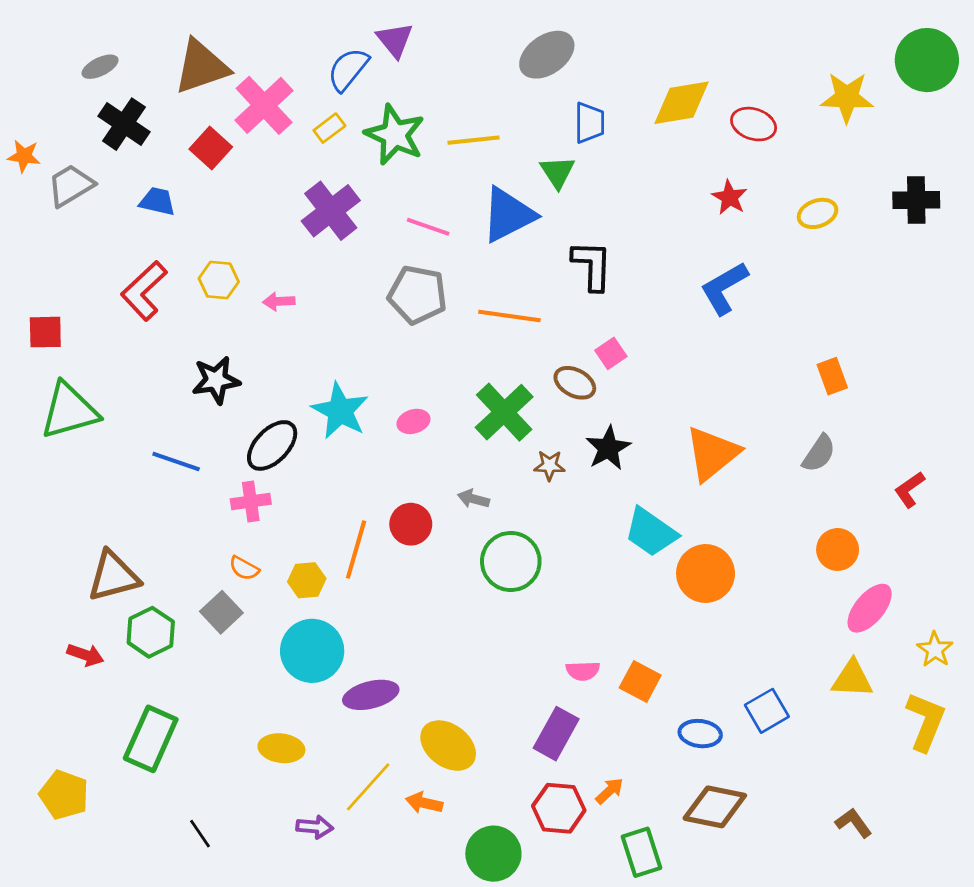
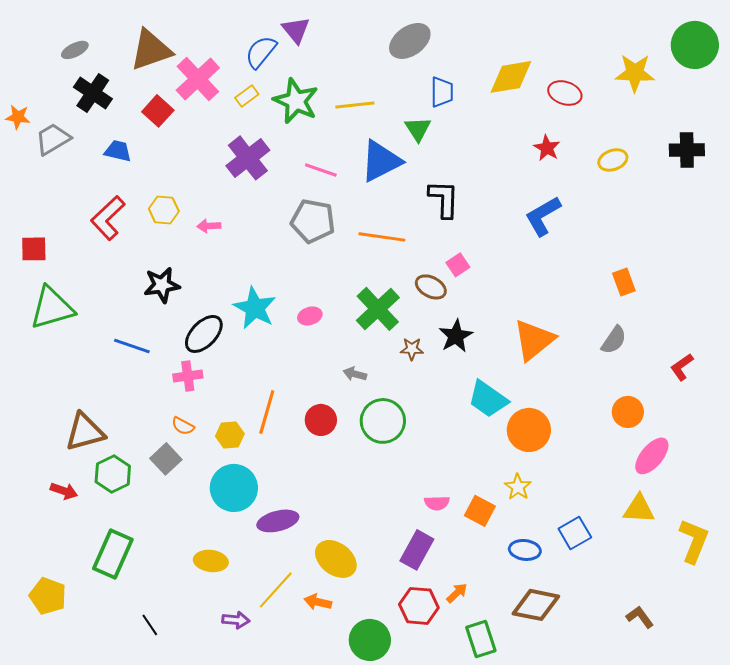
red circle: (411, 524) -> (321, 420), moved
yellow star: (935, 650) -> (518, 487), moved

